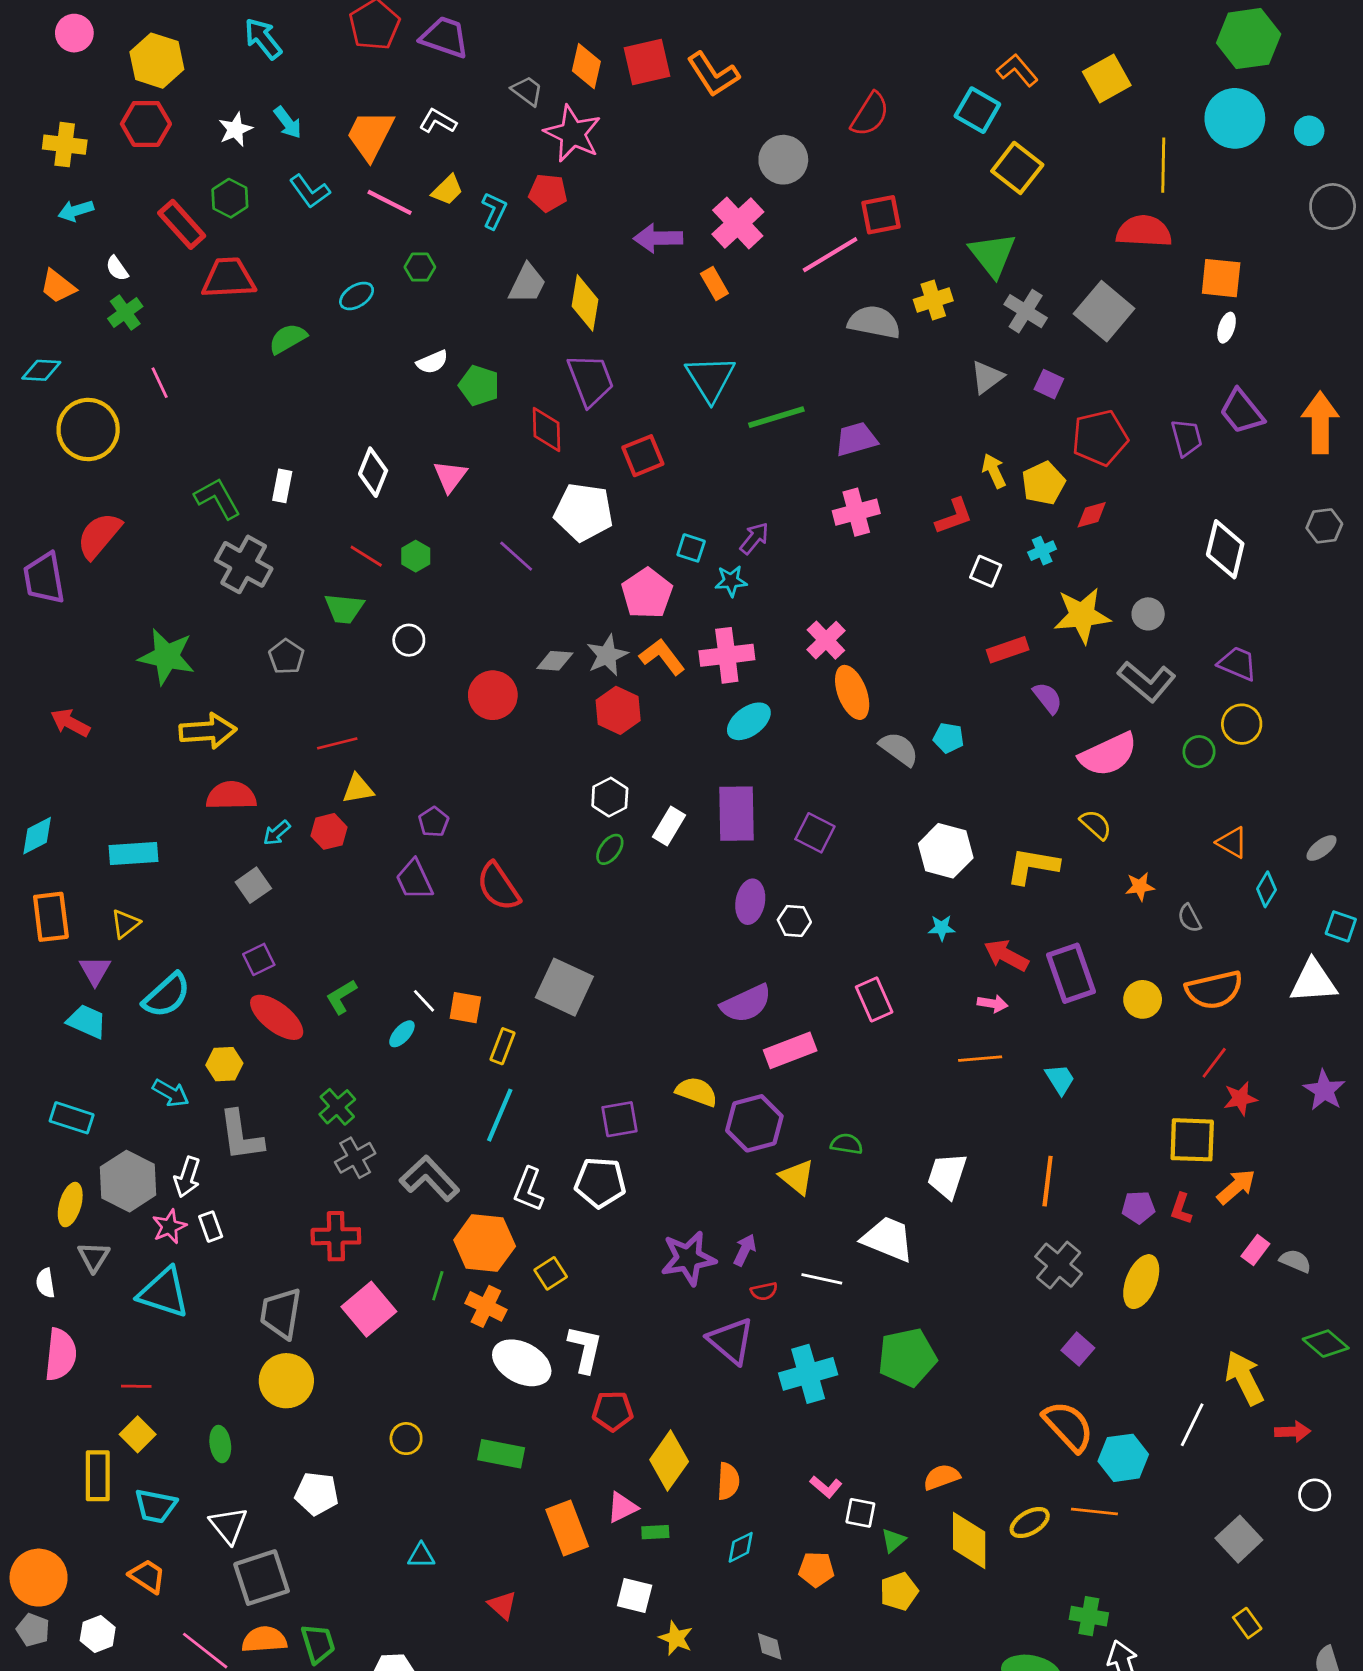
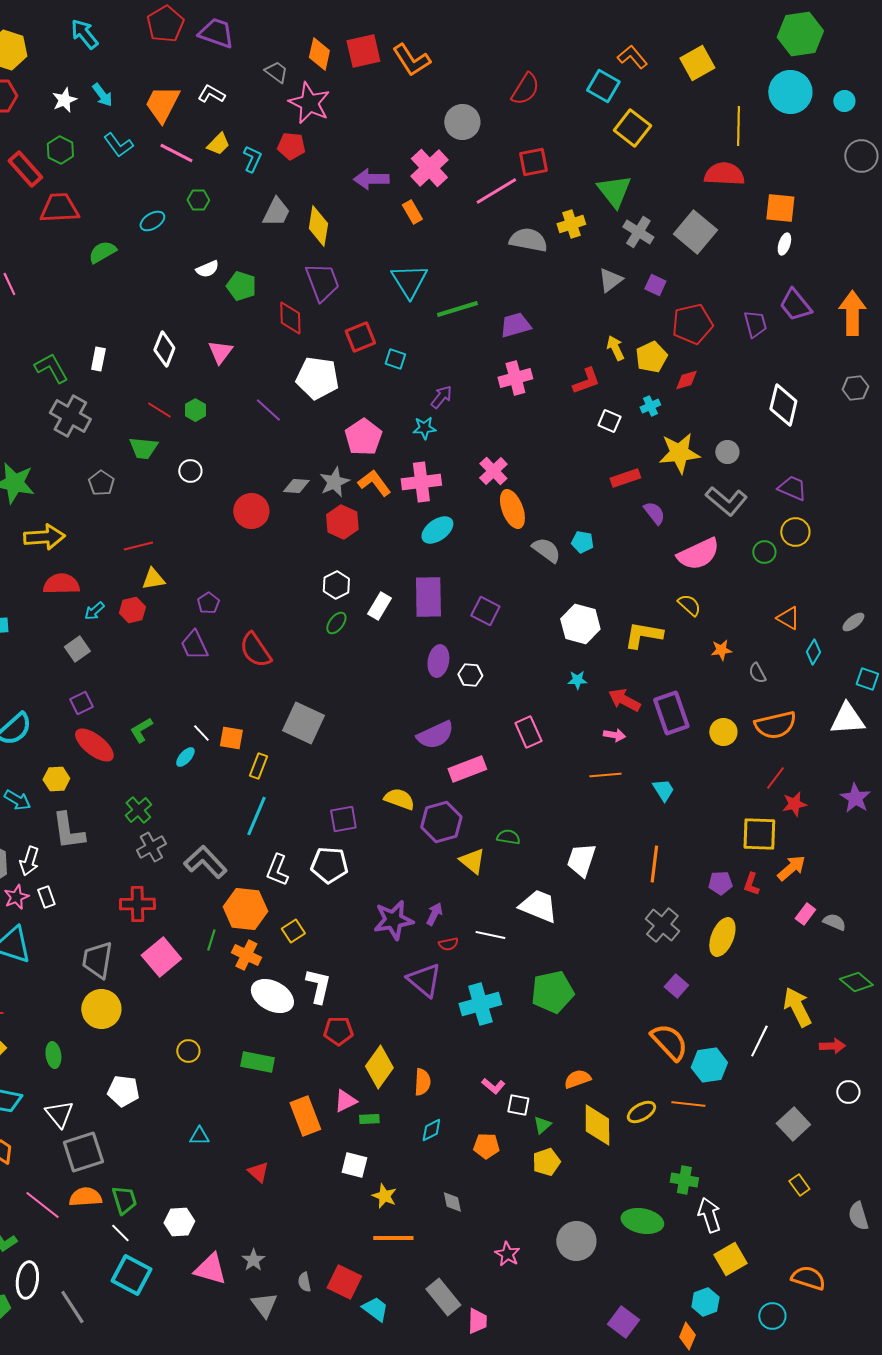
cyan square: (691, 548) -> (395, 359), moved

